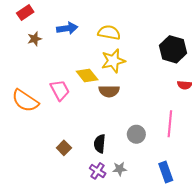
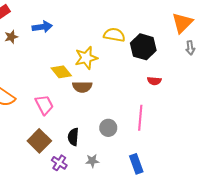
yellow semicircle: (109, 33) -> (114, 35), moved
pink trapezoid: (60, 90) -> (44, 105), moved
brown square: (64, 148) -> (39, 141), size x1.6
purple cross: (98, 171) -> (59, 163), moved

